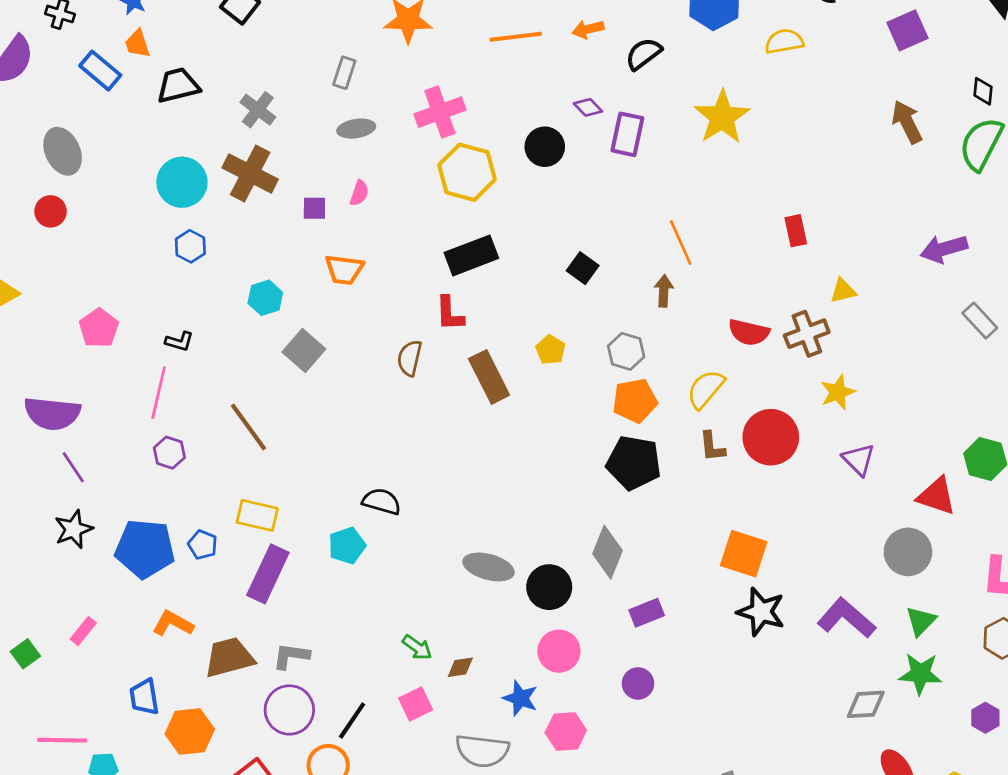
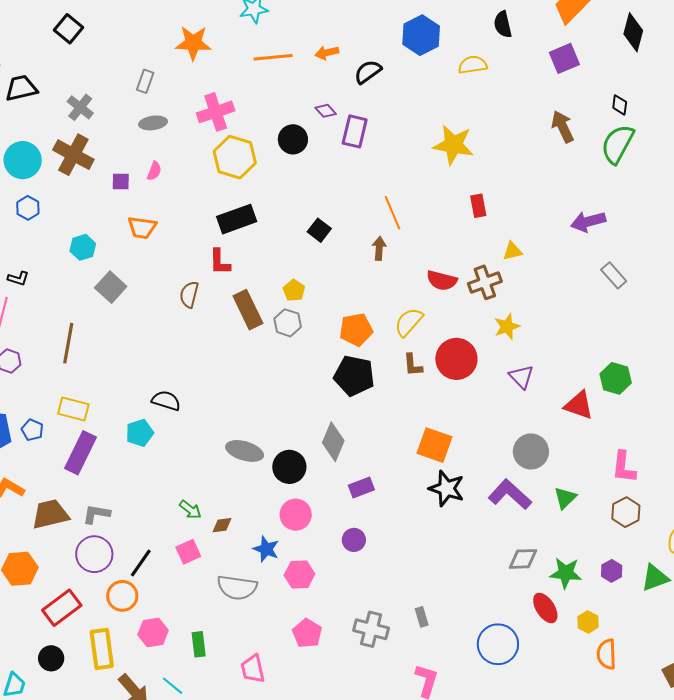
yellow star: (722, 117) -> (453, 145), moved, turned -30
gray hexagon: (626, 351) -> (288, 323), moved
brown line: (249, 427) -> (68, 343), turned 45
gray circle: (908, 552) -> (531, 451), moved
green star: (920, 674) -> (566, 573), moved

